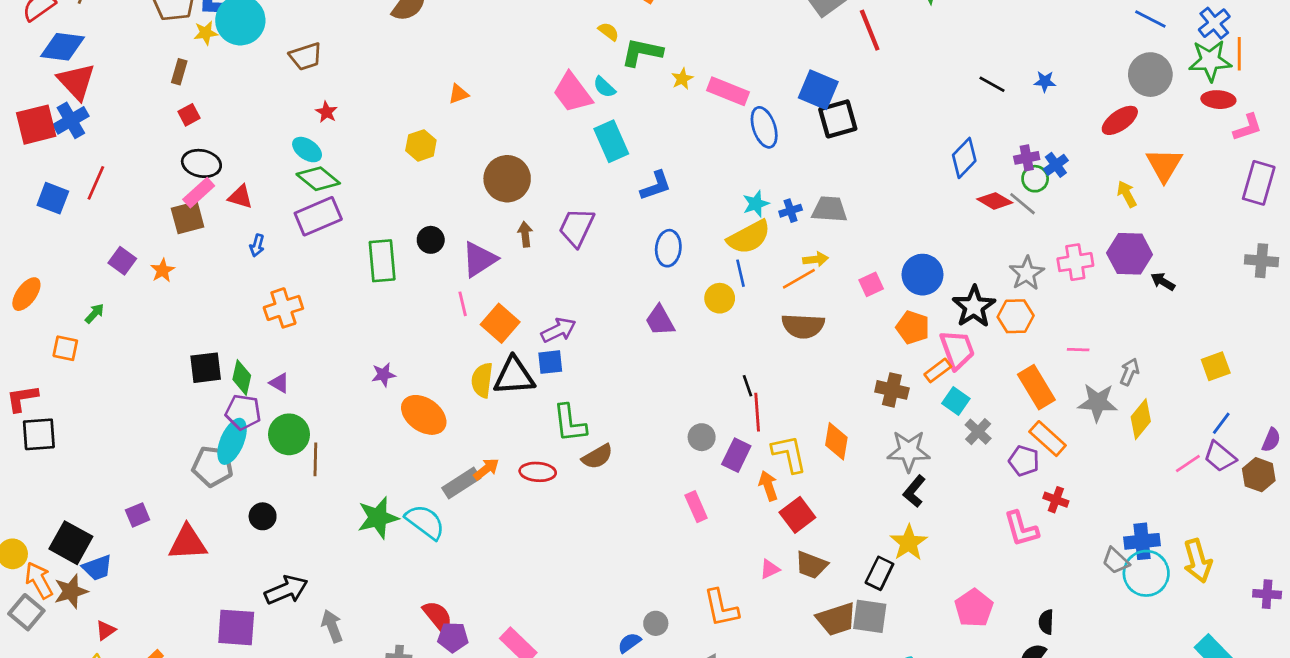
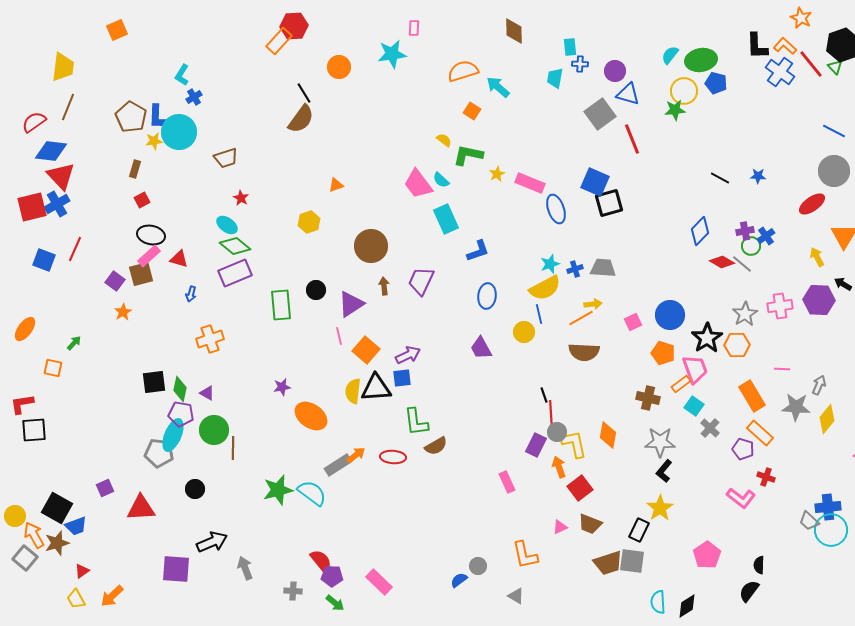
purple square: (122, 261) -> (115, 281), moved
black arrow: (1163, 282) -> (843, 284), moved
gray circle: (702, 437) -> (557, 432), moved
pink L-shape: (1021, 529) -> (741, 498), turned -36

